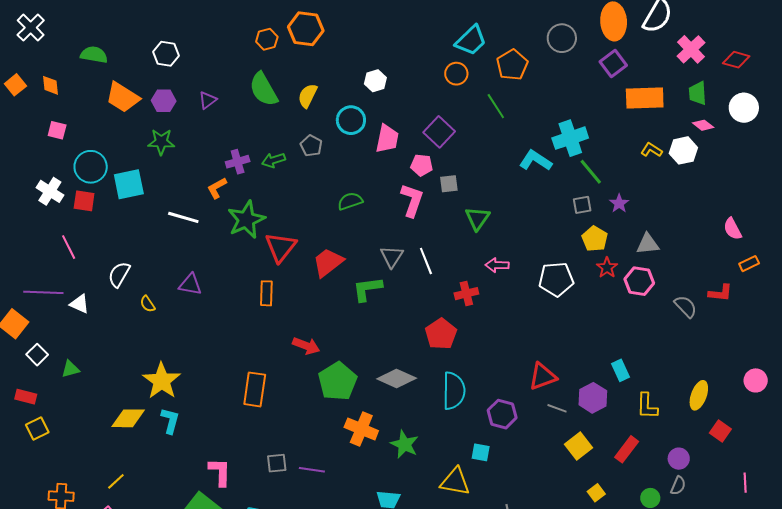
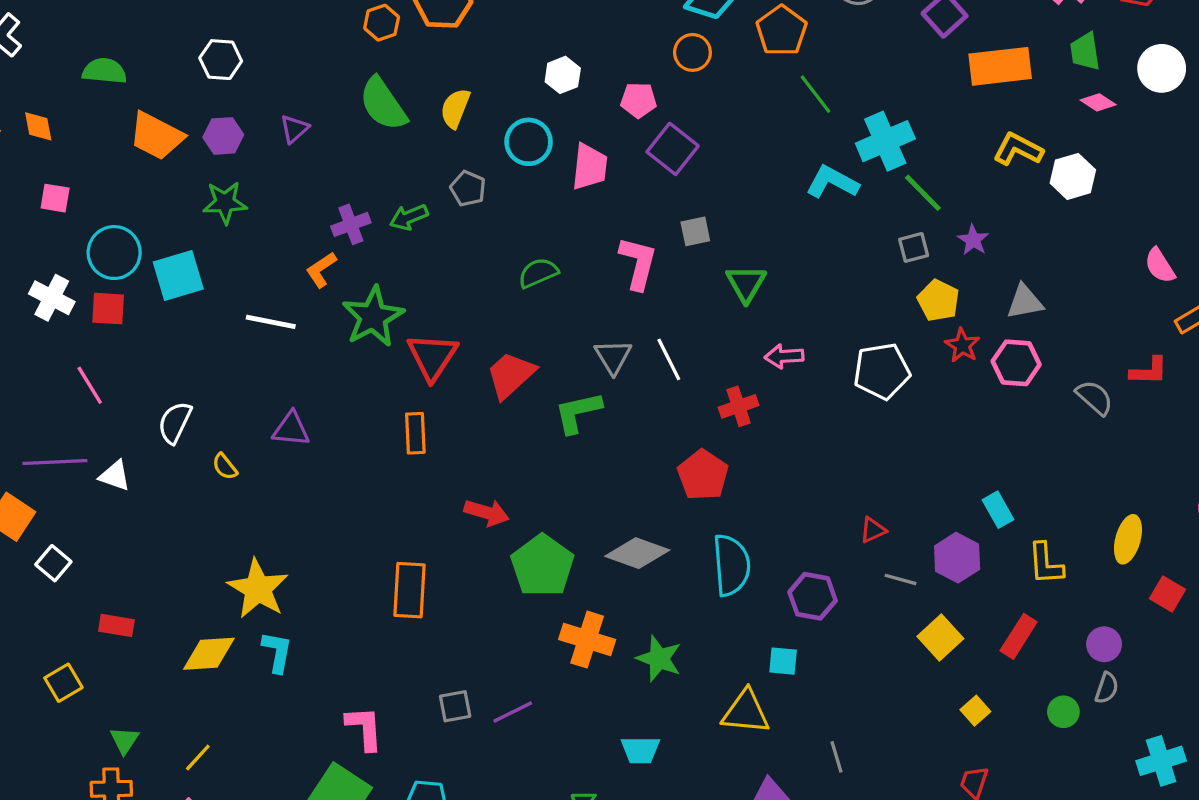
green line: (496, 106) -> (815, 94), moved
yellow L-shape: (651, 150) -> (1018, 149), size x1.4
white hexagon: (683, 150) -> (1073, 176), moved
pink pentagon: (422, 165) -> (638, 100), moved
green triangle: (70, 369) -> (124, 740), moved, turned -36
red triangle: (543, 376) -> (873, 530), size x0.6
red rectangle: (26, 397) -> (116, 625), moved
purple line: (312, 470) -> (513, 712), turned -30

